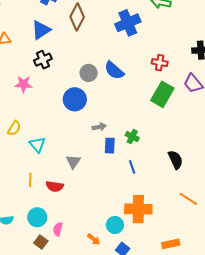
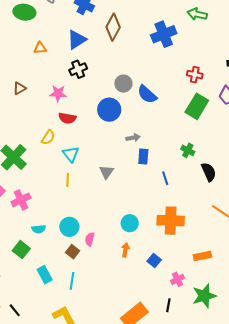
blue semicircle: (114, 70) -> (147, 94), moved
green cross: (132, 137) -> (188, 150), moved
yellow line: (30, 180) -> (68, 180), moved
red semicircle: (55, 186) -> (67, 118), moved
cyan circle: (115, 225) -> (130, 223), moved
orange arrow: (94, 239) -> (125, 250), turned -120

